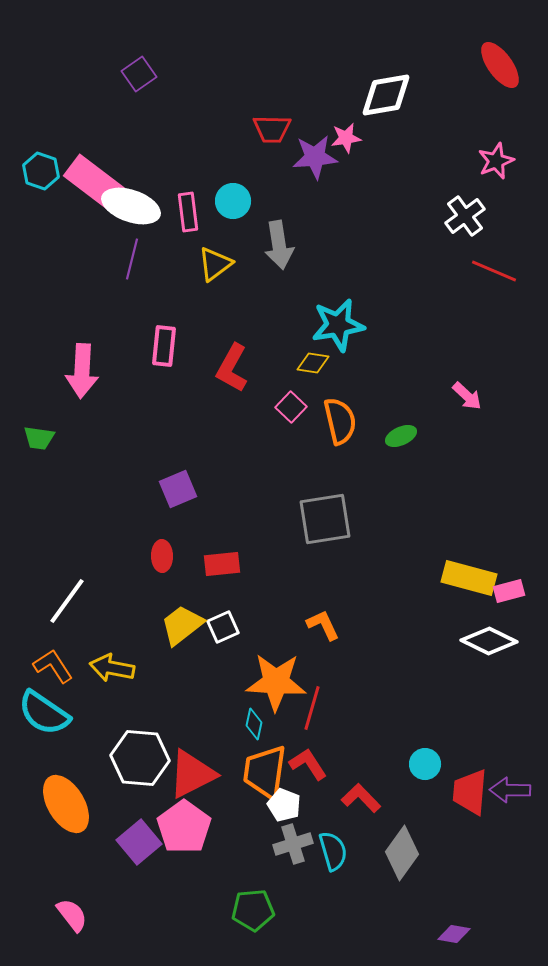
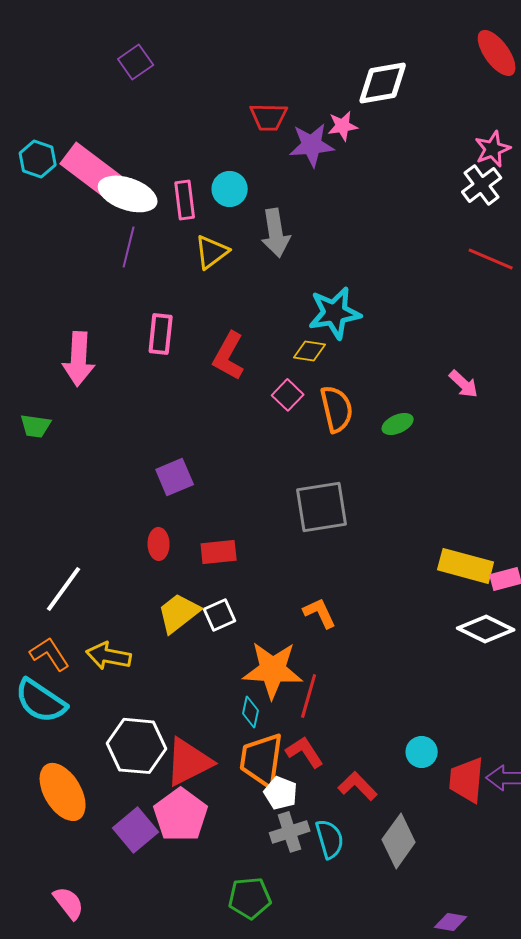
white cross: (465, 216) -> (482, 185), moved

